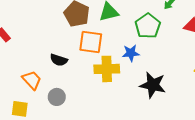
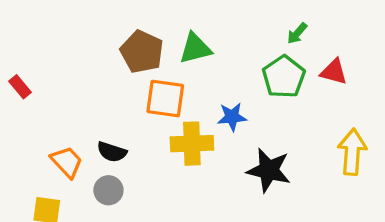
green pentagon: (148, 26) -> (284, 77), moved
black semicircle: (59, 60) -> (112, 152), moved

